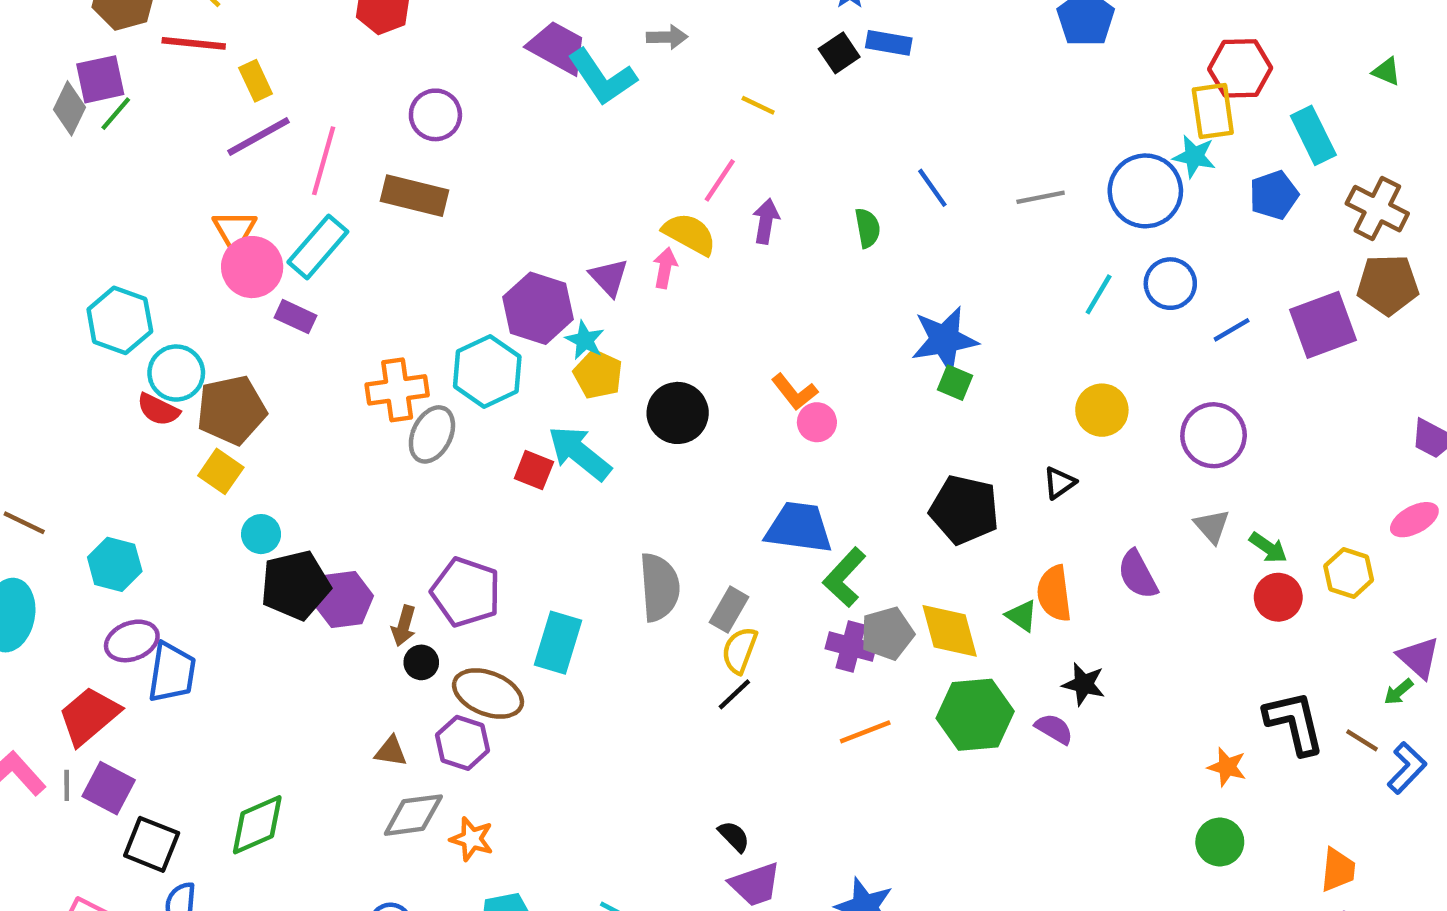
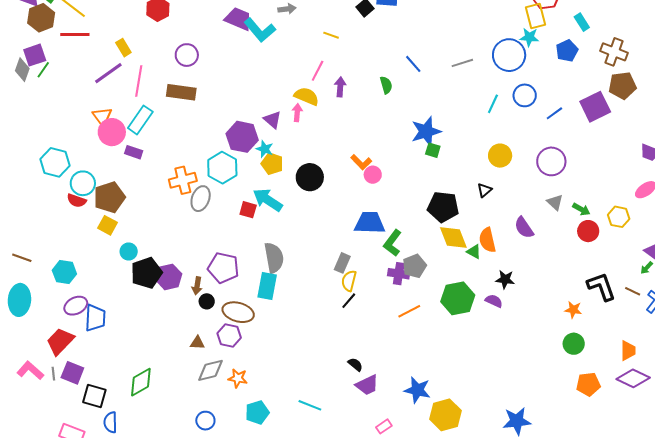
yellow rectangle: (256, 81) -> (123, 48), moved
cyan rectangle: (1313, 135) -> (582, 22), size x0.7
gray semicircle: (659, 587) -> (274, 258), moved
yellow diamond: (950, 631) -> (453, 237), moved

